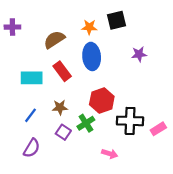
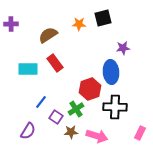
blue ellipse: (92, 56) -> (111, 72), moved
brown star: (60, 107) -> (71, 132), moved
blue line: (31, 115) -> (41, 102), moved
pink rectangle: (158, 129) -> (140, 133), moved, turned -32
pink arrow: (110, 154) -> (97, 136), size x1.5

